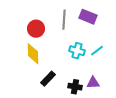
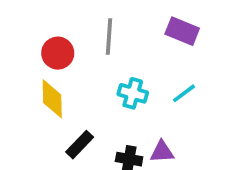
purple rectangle: (88, 17) -> (182, 31), moved
cyan line: (97, 51) -> (184, 93), moved

